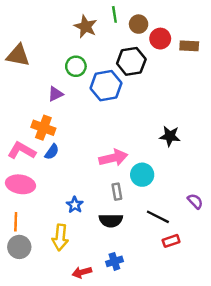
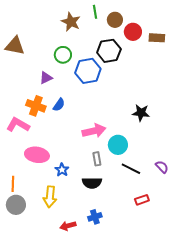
blue semicircle: (52, 152) -> (59, 105), moved
pink ellipse: (20, 184) -> (37, 155), moved
black line: (158, 217) -> (131, 169), moved

